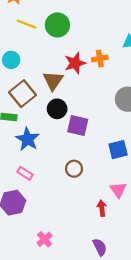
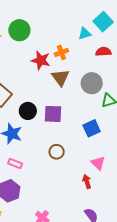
red star: (75, 63) -> (41, 60), turned -30
brown triangle: (53, 81) -> (60, 78), moved
black circle: (57, 109) -> (28, 111), moved

